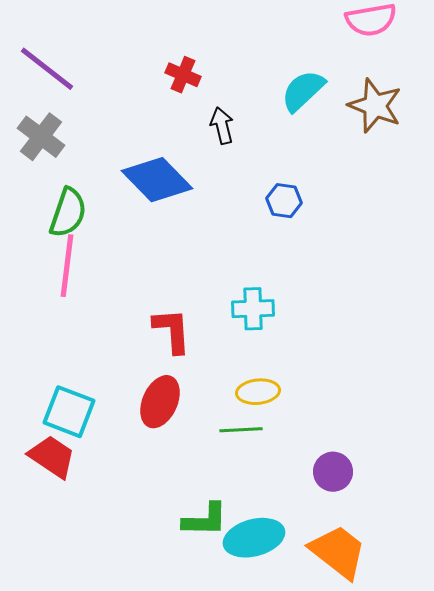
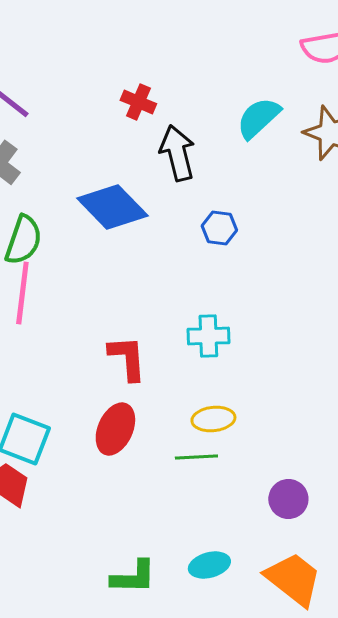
black arrow: (222, 126) -> (177, 153), size x1.5
blue hexagon: (284, 201) -> (219, 228), moved
green L-shape: (205, 520) -> (133, 577), moved
cyan ellipse: (254, 538) -> (209, 565), size x0.7

